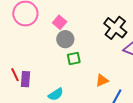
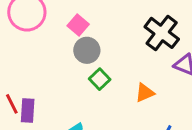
green square: (74, 58) -> (100, 79), turned -32
orange triangle: (102, 81) -> (145, 93), moved

